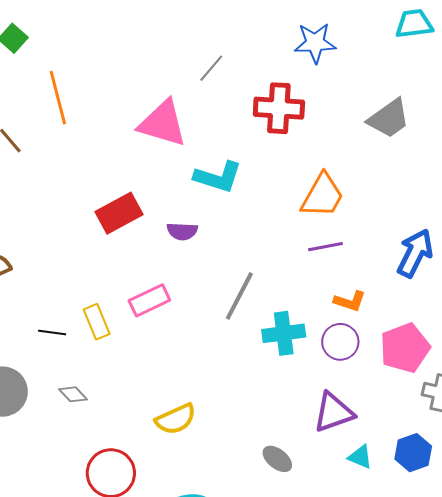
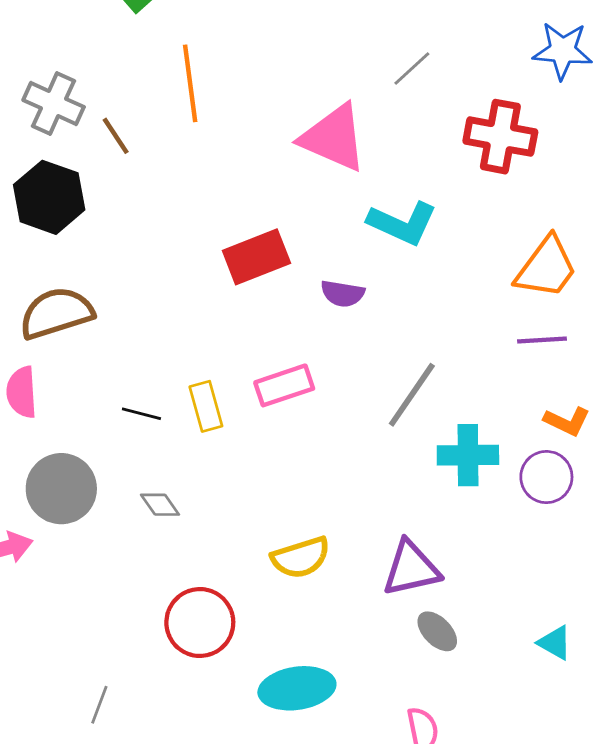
purple triangle: (334, 412) -> (411, 568), moved

